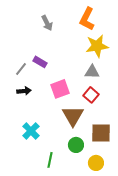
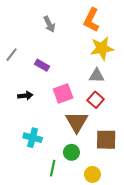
gray line: (21, 69) -> (12, 55), moved
cyan cross: (31, 131) -> (33, 138), turned -30
green circle: (76, 145) -> (71, 152), moved
yellow circle: (96, 163) -> (92, 174), moved

